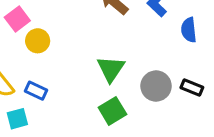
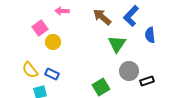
green triangle: (111, 69) -> (117, 44), moved
black rectangle: (192, 88) -> (147, 81), moved, turned -40

